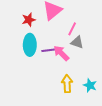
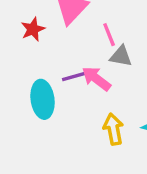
pink line: (72, 29) -> (109, 35), turned -40
cyan ellipse: (30, 45) -> (43, 99), moved

